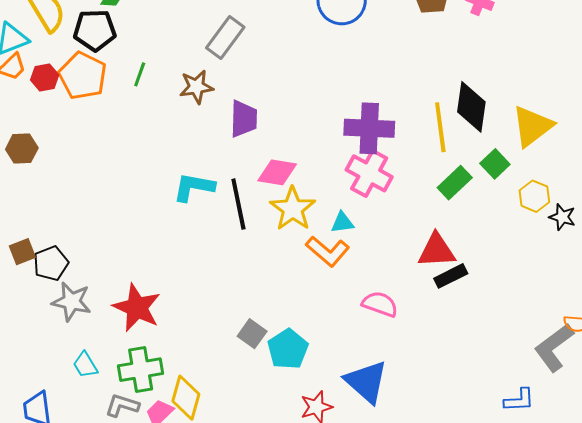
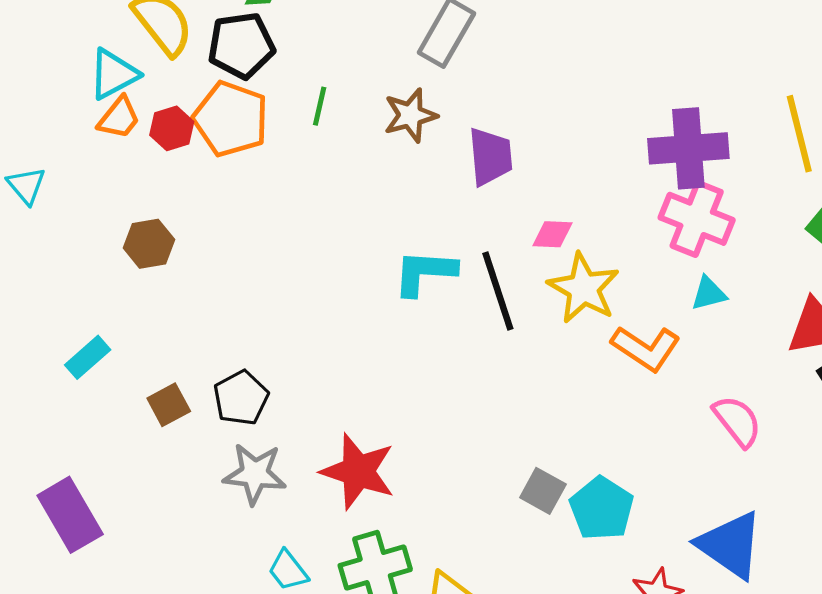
pink diamond: (277, 172) -> (552, 234), size x0.7
cyan triangle: (342, 223) -> (709, 293), moved
black pentagon: (51, 263) -> (241, 398), moved
pink semicircle: (380, 304) -> (737, 421), turned 39

